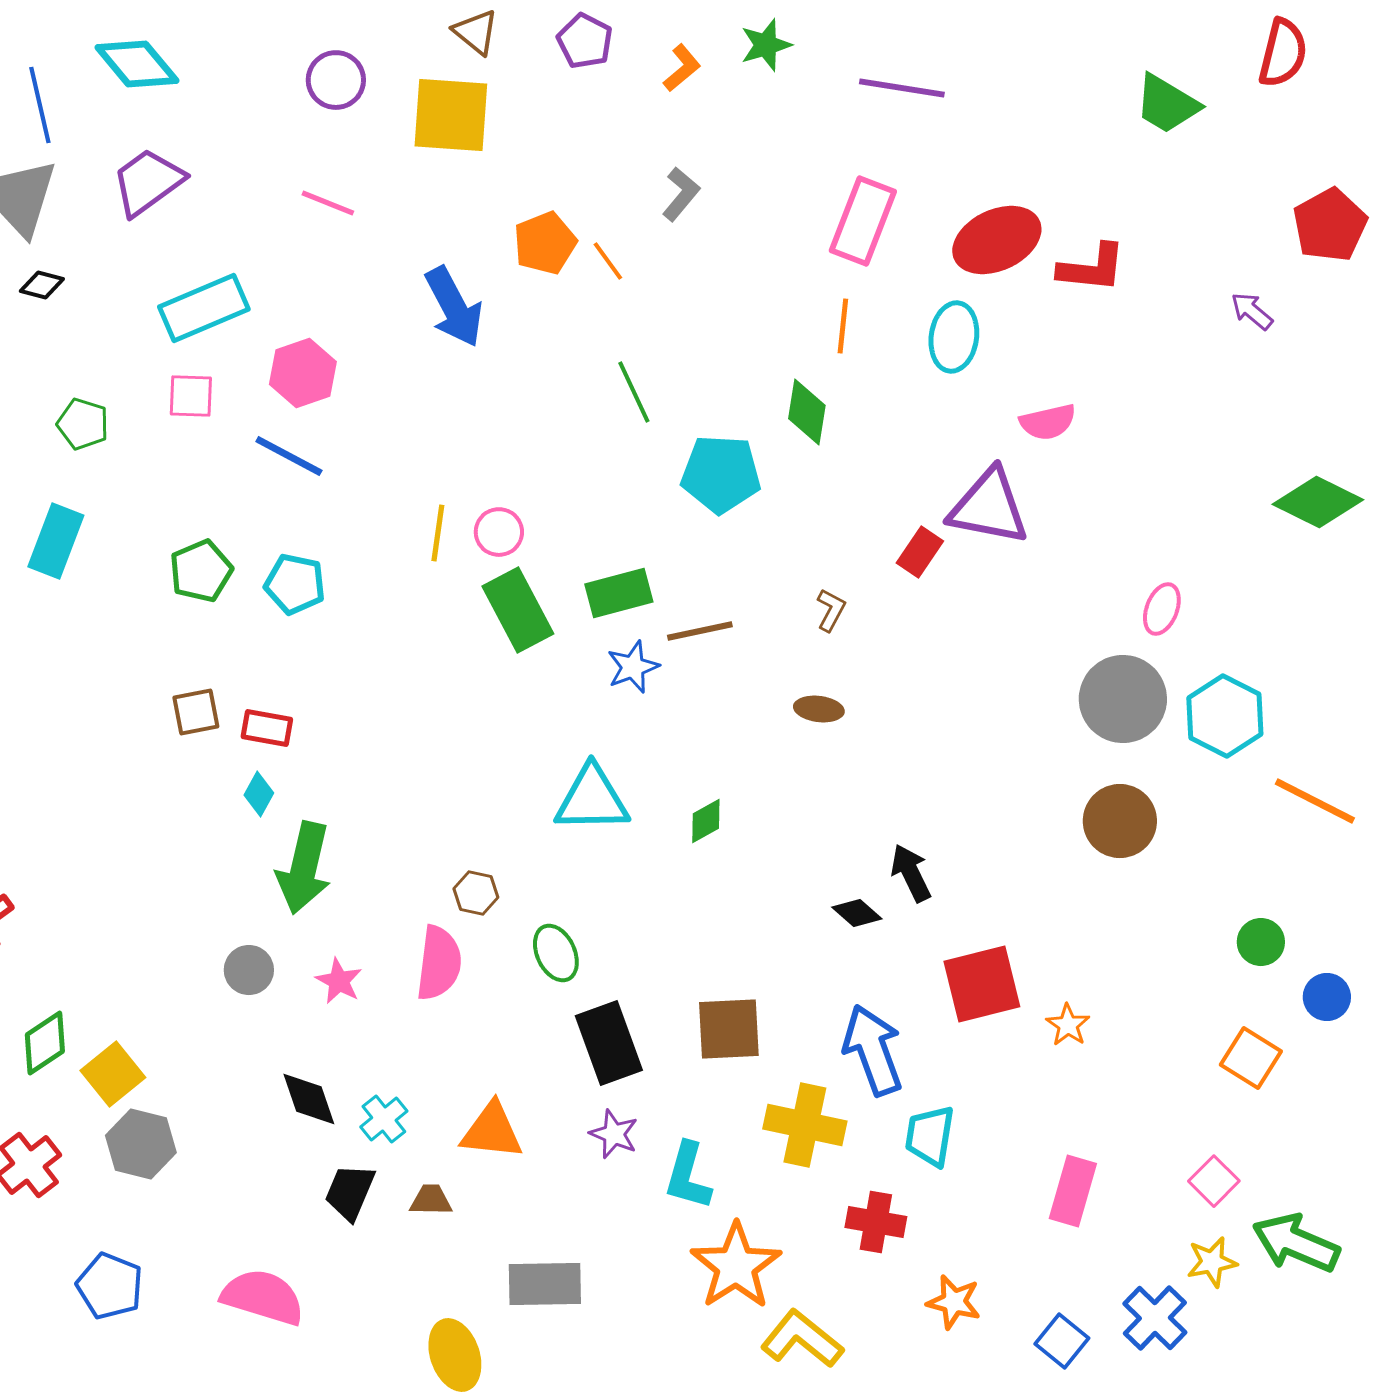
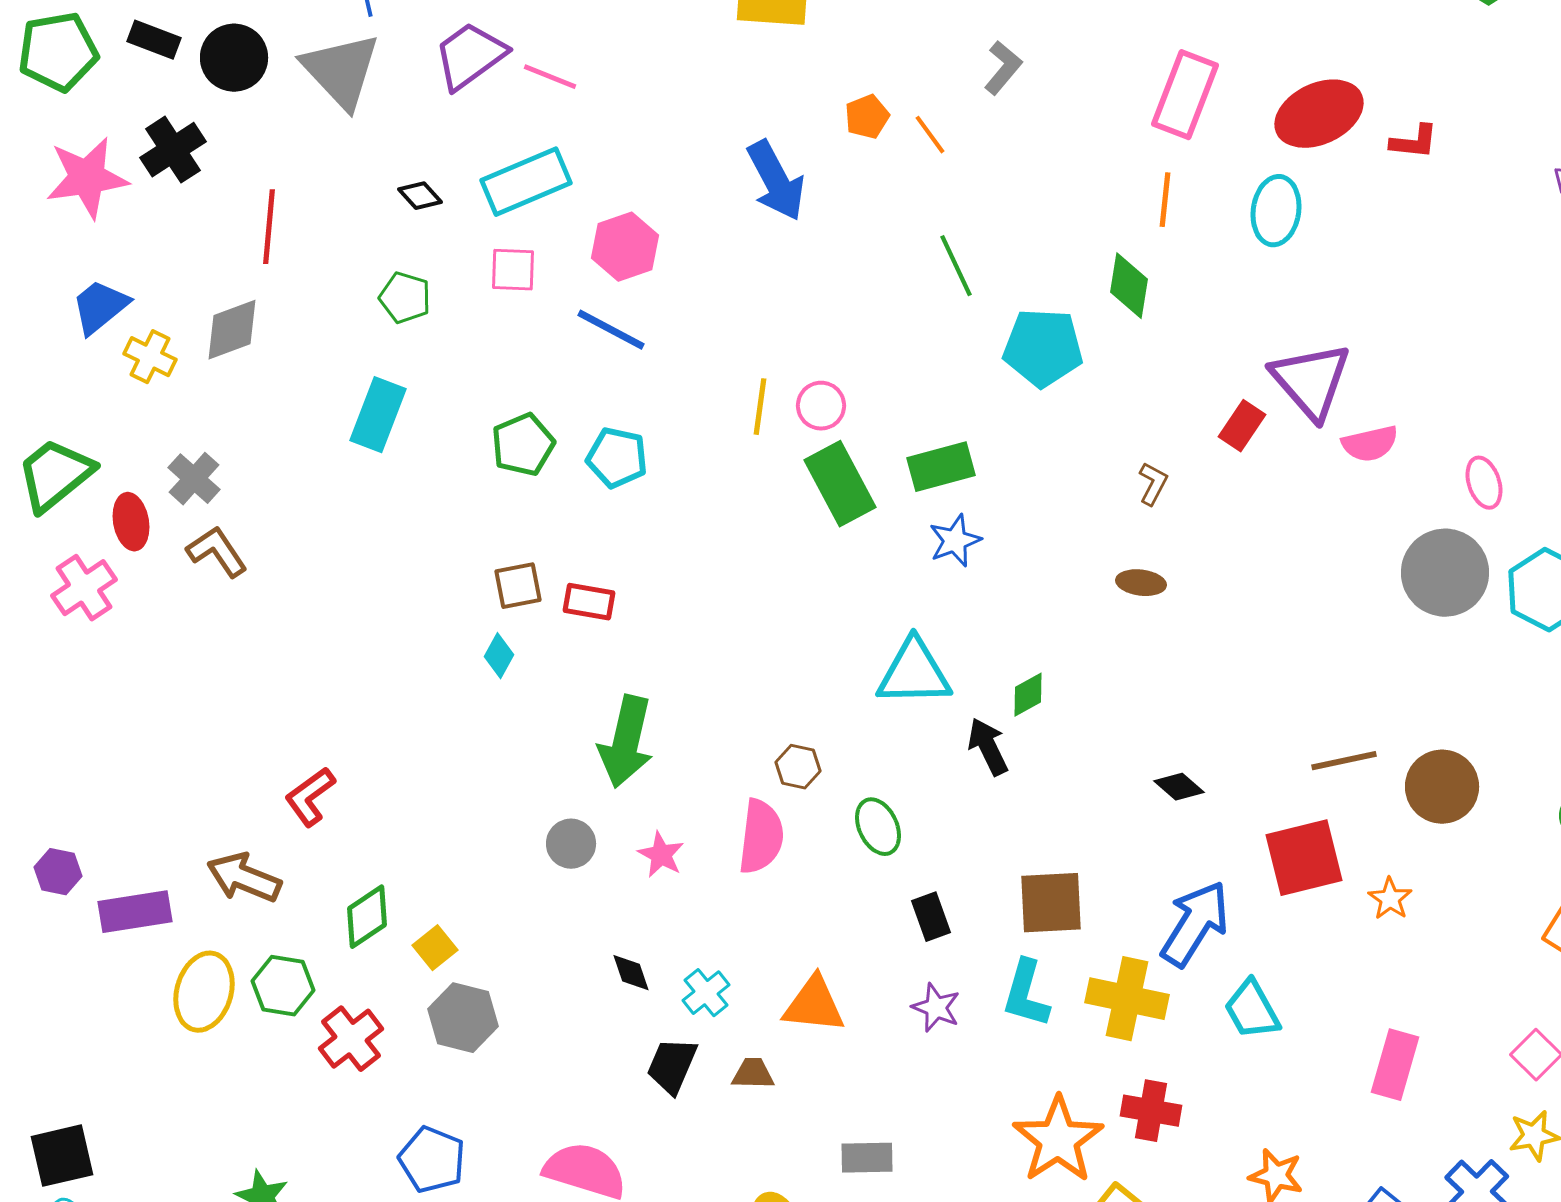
pink line: (328, 203) -> (550, 77), moved
orange pentagon: (545, 243) -> (867, 117), size x0.7
red L-shape: (1092, 268) -> (1414, 142), size x0.7
black diamond: (42, 285) -> (420, 196), moved, turned 33
pink semicircle: (1048, 422) -> (1370, 444), moved
purple triangle: (989, 507) -> (1311, 381), turned 38
pink ellipse: (1162, 609) -> (1484, 483), turned -39
brown line: (700, 631) -> (1344, 761), moved
cyan diamond: (259, 794) -> (499, 656), moved
brown circle: (1120, 821) -> (1442, 787), moved
black arrow: (911, 873) -> (988, 747), moved
black rectangle: (609, 1043) -> (931, 917), size x0.6
blue arrow: (873, 1050) -> (1195, 924), turned 52
yellow square: (113, 1074) -> (435, 948), size x0.7
black diamond: (309, 1099) -> (631, 973), size x0.7
cyan trapezoid: (930, 1136) -> (1252, 1010), turned -38
cyan L-shape: (688, 1176) -> (1026, 994), moved
red cross: (876, 1222) -> (1151, 1111), moved
gray rectangle: (545, 1284) -> (867, 1158), size x0.7

